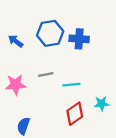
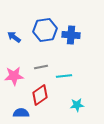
cyan star: (102, 104) -> (77, 105), moved
red diamond: (75, 114) -> (40, 95), moved
blue semicircle: (23, 126) -> (21, 113), turned 70

